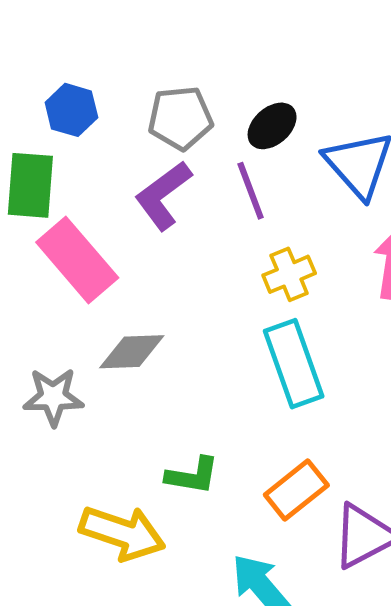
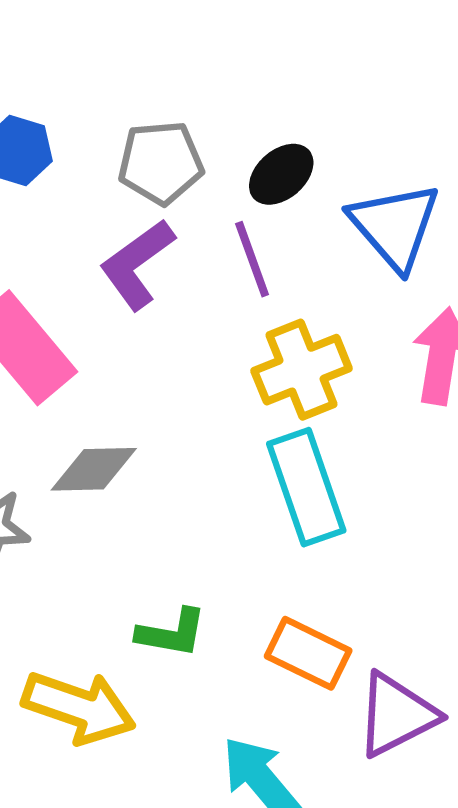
yellow cross: (289, 274) -> (302, 370), size x1.4
orange rectangle: (296, 490) -> (308, 653), turned 64

